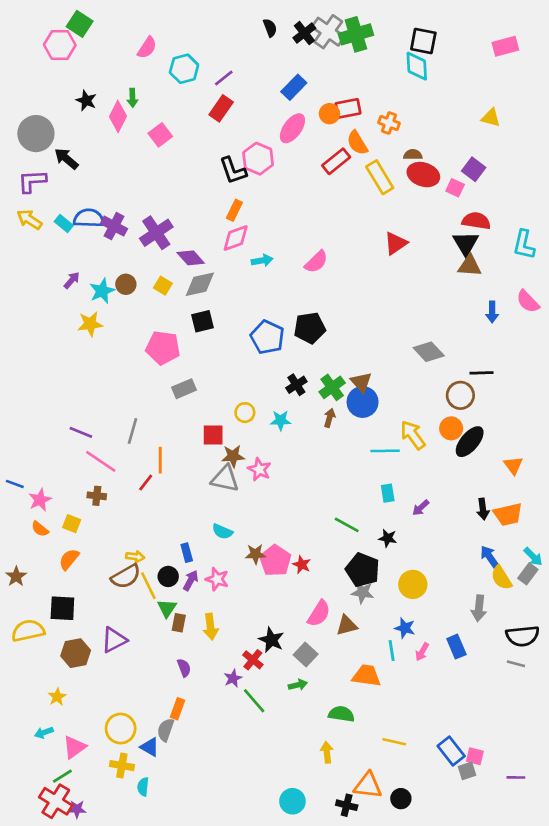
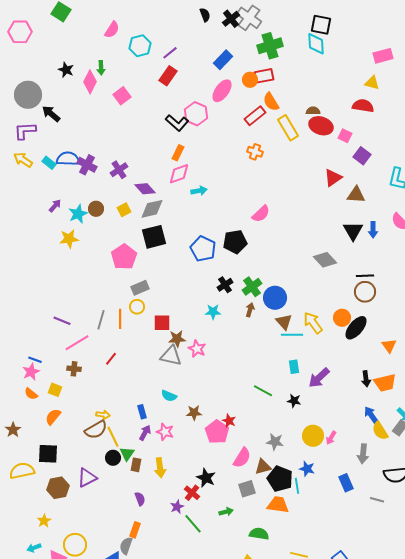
green cross: (356, 34) -> (270, 46), moved
pink hexagon: (60, 45) -> (20, 32), moved
pink rectangle: (505, 46) -> (383, 56), moved
orange cross: (389, 123) -> (255, 152), moved
purple square: (474, 169) -> (362, 156), moved
black L-shape: (233, 171) -> (177, 123), turned -30
red semicircle: (476, 221) -> (363, 106), moved
purple cross: (156, 233) -> (119, 170), size x0.7
red triangle: (396, 243) -> (333, 178), moved
black triangle: (466, 243) -> (353, 231), moved
pink semicircle: (316, 262) -> (261, 214), moved
yellow square: (163, 286) -> (124, 210), turned 32
black square: (203, 321) -> (154, 237), size x1.4
pink pentagon: (163, 348) -> (124, 257), turned 30
brown triangle: (361, 382) -> (284, 322), moved
brown circle: (460, 395) -> (365, 292), moved
yellow circle: (245, 413) -> (137, 307), moved
orange line: (160, 460) -> (120, 319), moved
pink line: (101, 461) -> (77, 343), turned -65
blue line: (15, 484) -> (35, 360), moved
purple arrow: (421, 508) -> (319, 378), size x1.6
pink pentagon: (275, 561) -> (217, 432), moved
black pentagon: (363, 570) -> (280, 479), moved
black circle: (168, 576) -> (113, 458), moved
pink arrow: (422, 652) -> (331, 438), moved
gray square: (306, 654) -> (247, 489), moved, turned 30
gray line: (516, 664) -> (377, 500), moved
yellow circle: (121, 729) -> (75, 545), moved

